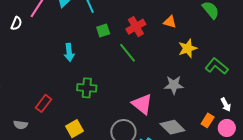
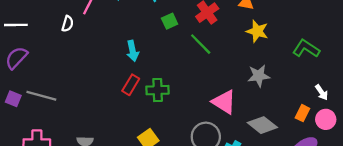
yellow star: (188, 48) -> (257, 31), moved, turned -30
red rectangle: (43, 103) -> (131, 85), moved

